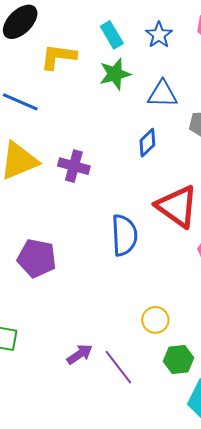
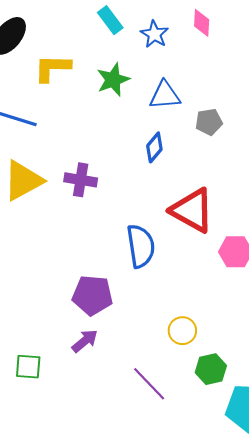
cyan rectangle: (112, 35) -> (110, 20), moved
purple pentagon: (37, 258) -> (92, 295), moved
purple arrow: (80, 354) -> (85, 341), moved

